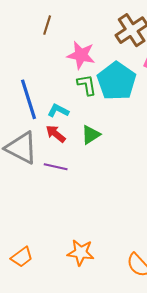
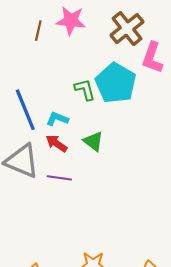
pink star: (81, 55) -> (71, 21), moved
green triangle: (91, 135) -> (93, 141), turned -45

